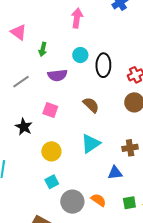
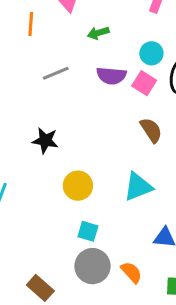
green arrow: (43, 49) -> (98, 33), turned 48
pink square: (50, 110) -> (144, 83), moved
black star: (24, 127) -> (45, 141), turned -30
cyan square: (52, 182) -> (88, 231), moved, turned 32

